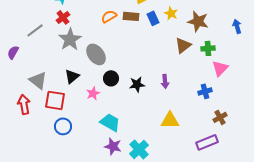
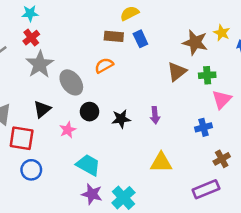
yellow star: (171, 13) -> (222, 33), moved
orange semicircle: (109, 16) -> (104, 66), moved

